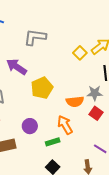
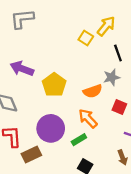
gray L-shape: (35, 37) -> (22, 19), moved
red square: (96, 113) -> (119, 107), moved
purple circle: (30, 126) -> (51, 128), size x1.6

